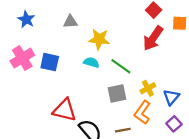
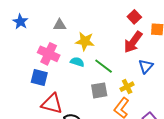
pink cross: (22, 58) -> (49, 54), moved, turned -35
blue square: (50, 62) -> (39, 78), moved
blue triangle: (171, 97) -> (146, 66), moved

